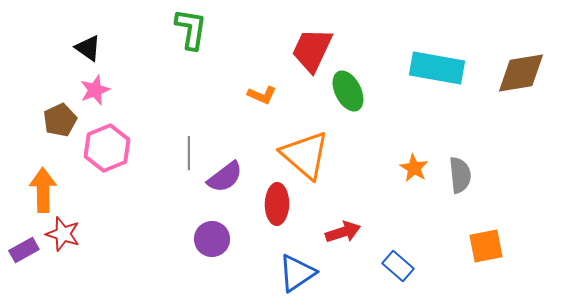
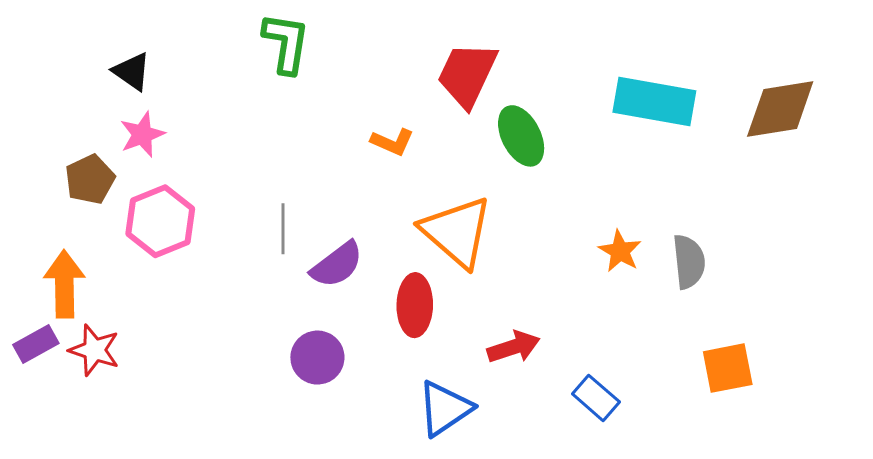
purple rectangle: (24, 250) -> (36, 344), moved

